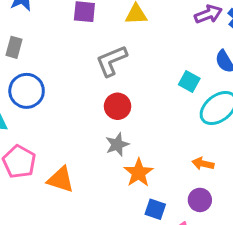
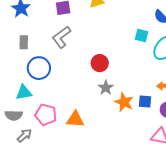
gray L-shape: (111, 61) -> (61, 37), moved
blue square: (155, 209) -> (145, 101), moved

